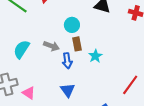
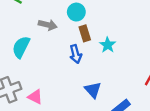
gray arrow: (51, 46) -> (48, 25), moved
blue triangle: (68, 90) -> (93, 90), moved

